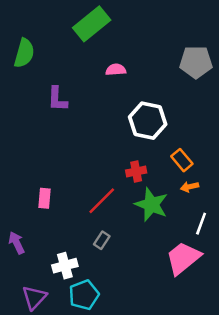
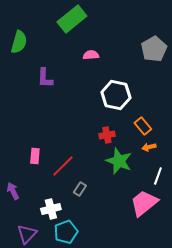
gray pentagon: (196, 62) -> (154, 49), turned -30
red line: (102, 201) -> (63, 166), moved

